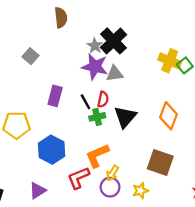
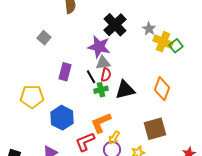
gray star: (95, 46) -> (149, 29), moved
gray triangle: (115, 74) -> (103, 63), moved
black triangle: (125, 117) -> (125, 90), turned 35
brown square: (160, 163) -> (155, 129), turned -35

